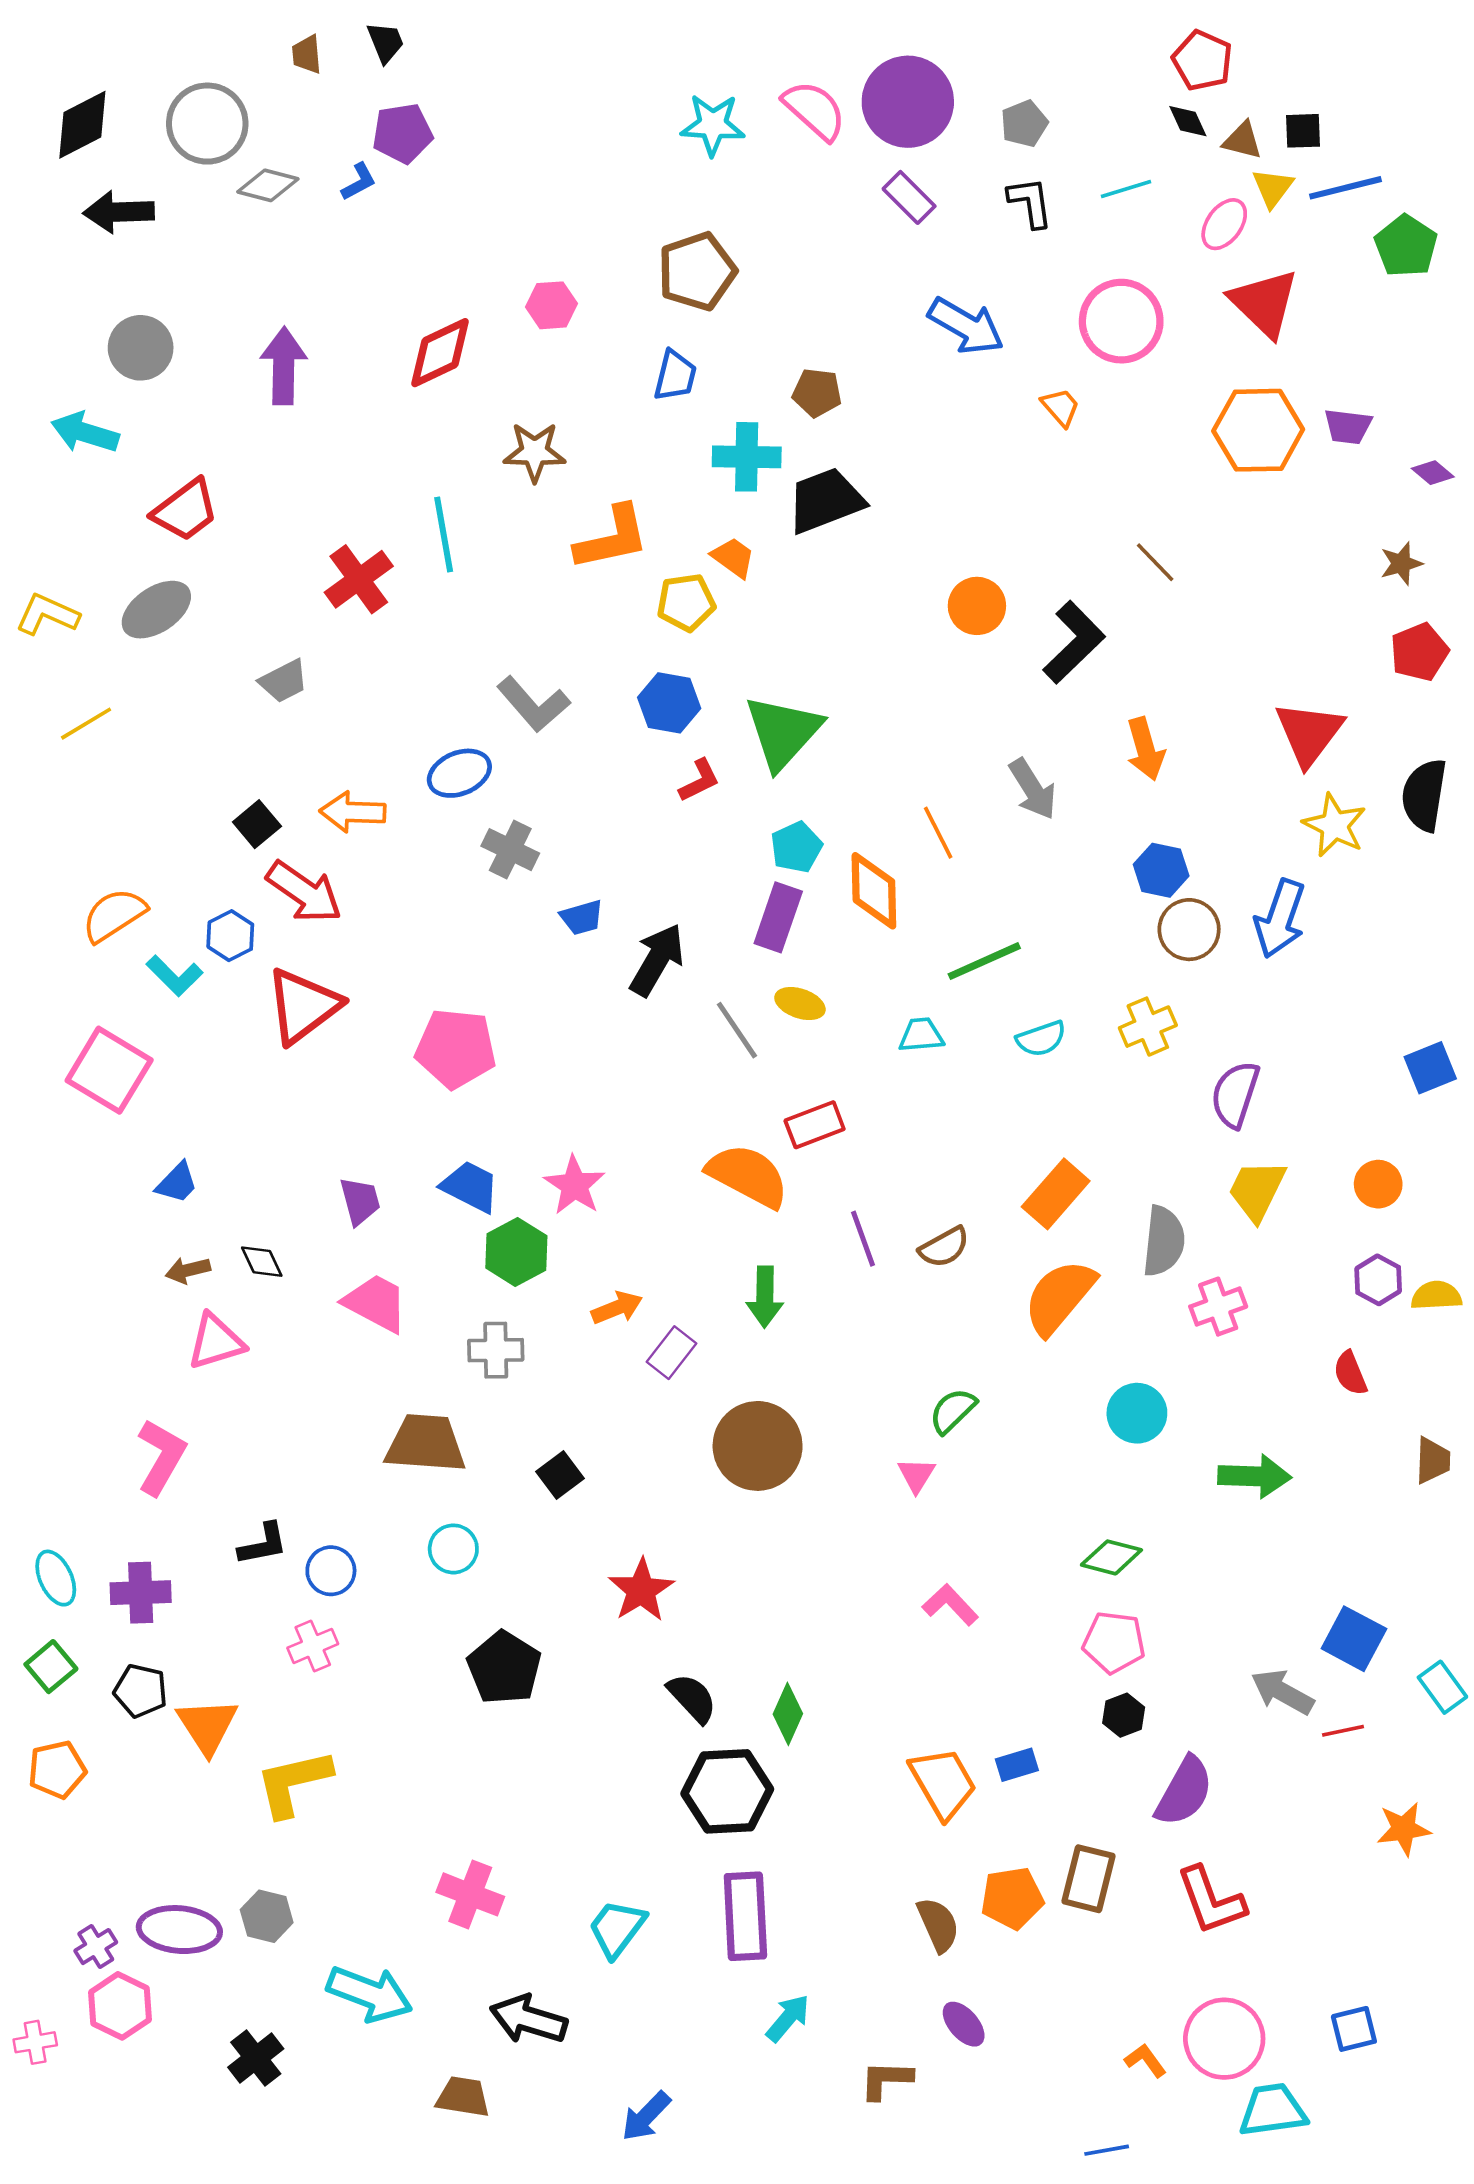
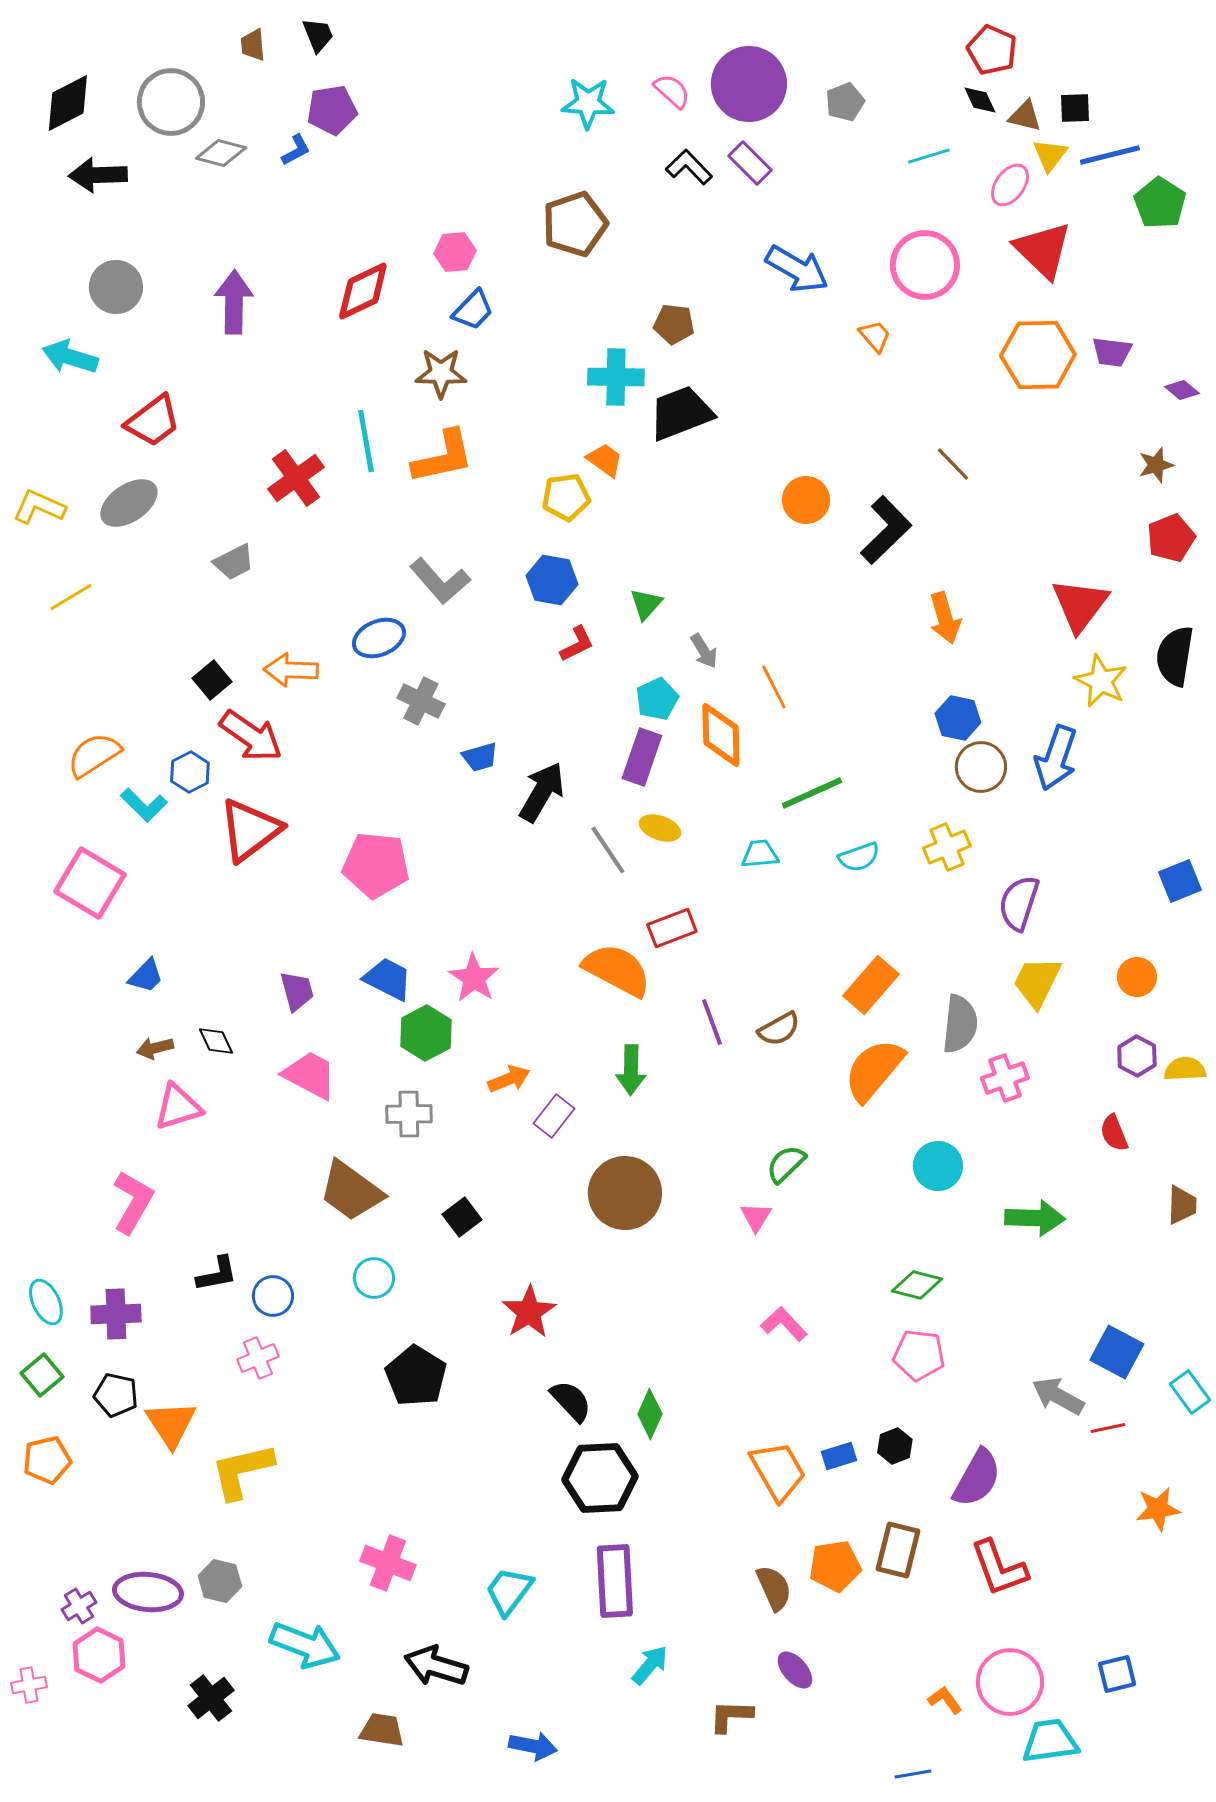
pink semicircle: (815, 110) -> (672, 91), size x0.7
black L-shape: (1030, 202) -> (689, 167), moved, turned -36
blue trapezoid: (675, 376) -> (473, 310), moved, turned 30
orange L-shape: (612, 538) -> (443, 457), moved
green triangle: (783, 732) -> (646, 604), size x0.5
gray arrow: (1033, 789) -> (704, 651), moved, size x0.7
brown trapezoid: (425, 1444) -> (351, 1191), turned -148
black hexagon: (1124, 1715) -> (895, 1446), moved
blue arrow: (646, 2116) -> (533, 1746), turned -123

